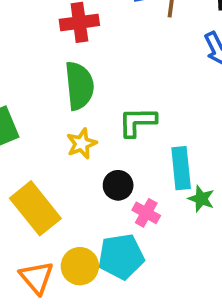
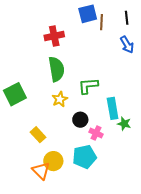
yellow rectangle: (35, 208) -> (38, 135), size x0.6
yellow circle: (80, 266) -> (53, 161), moved

